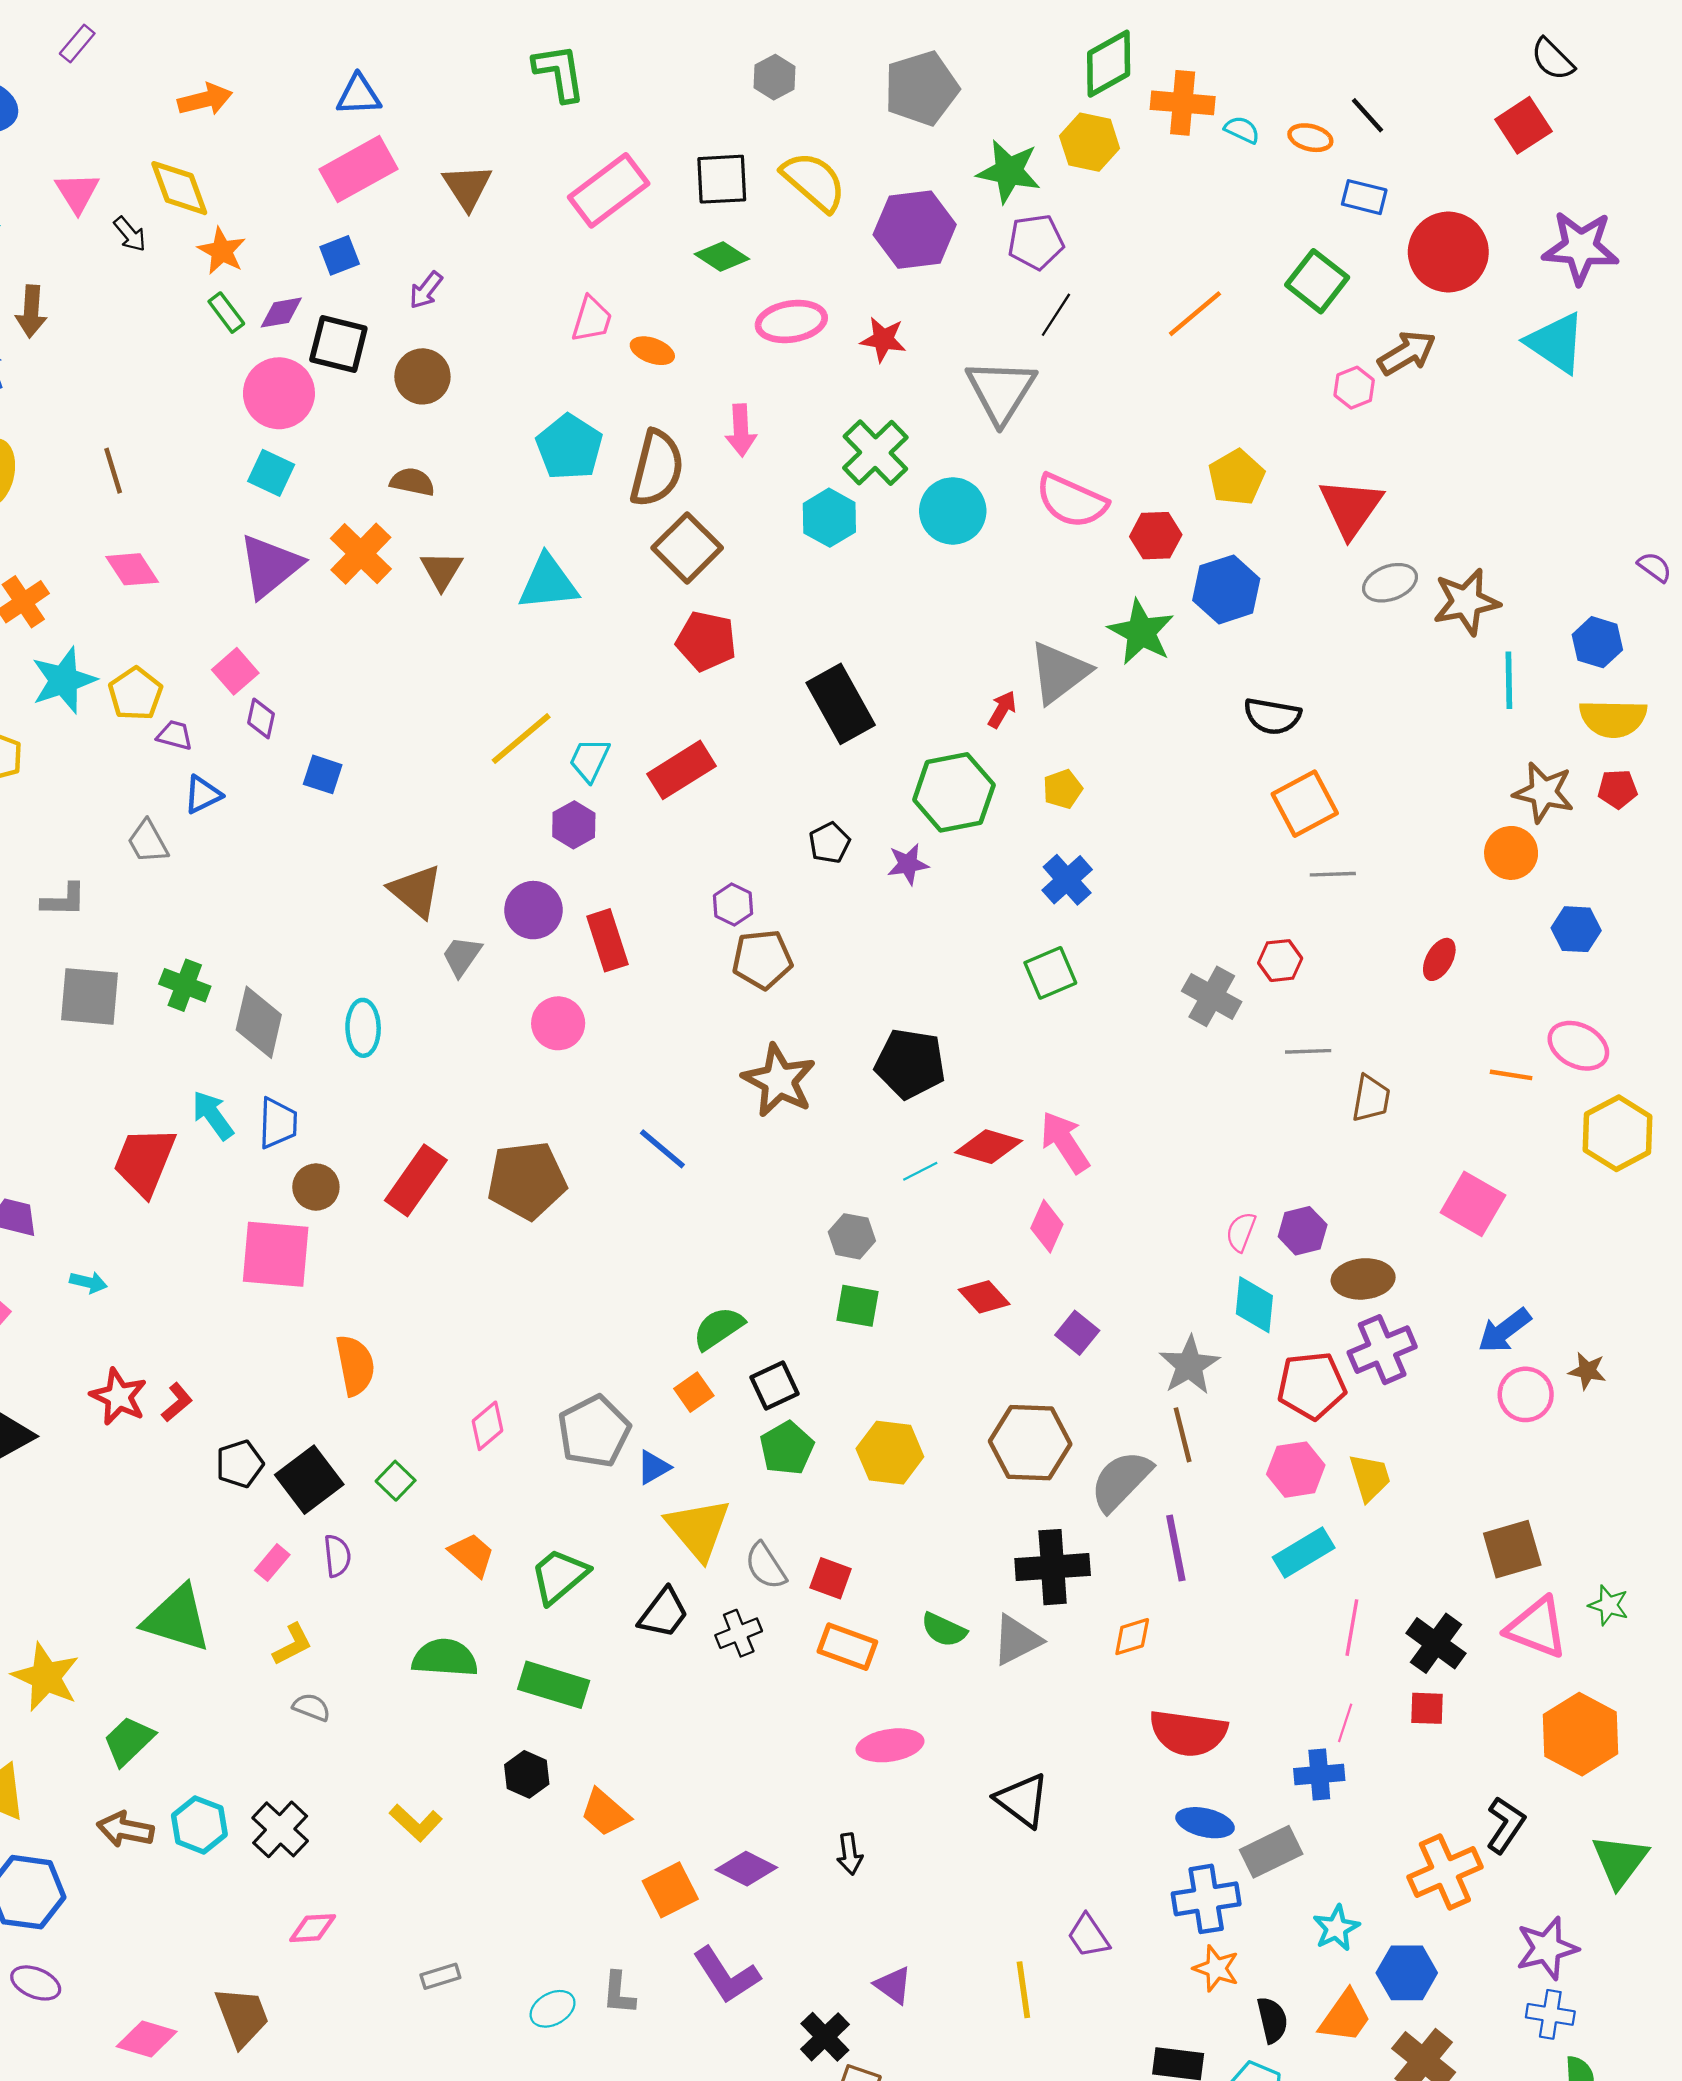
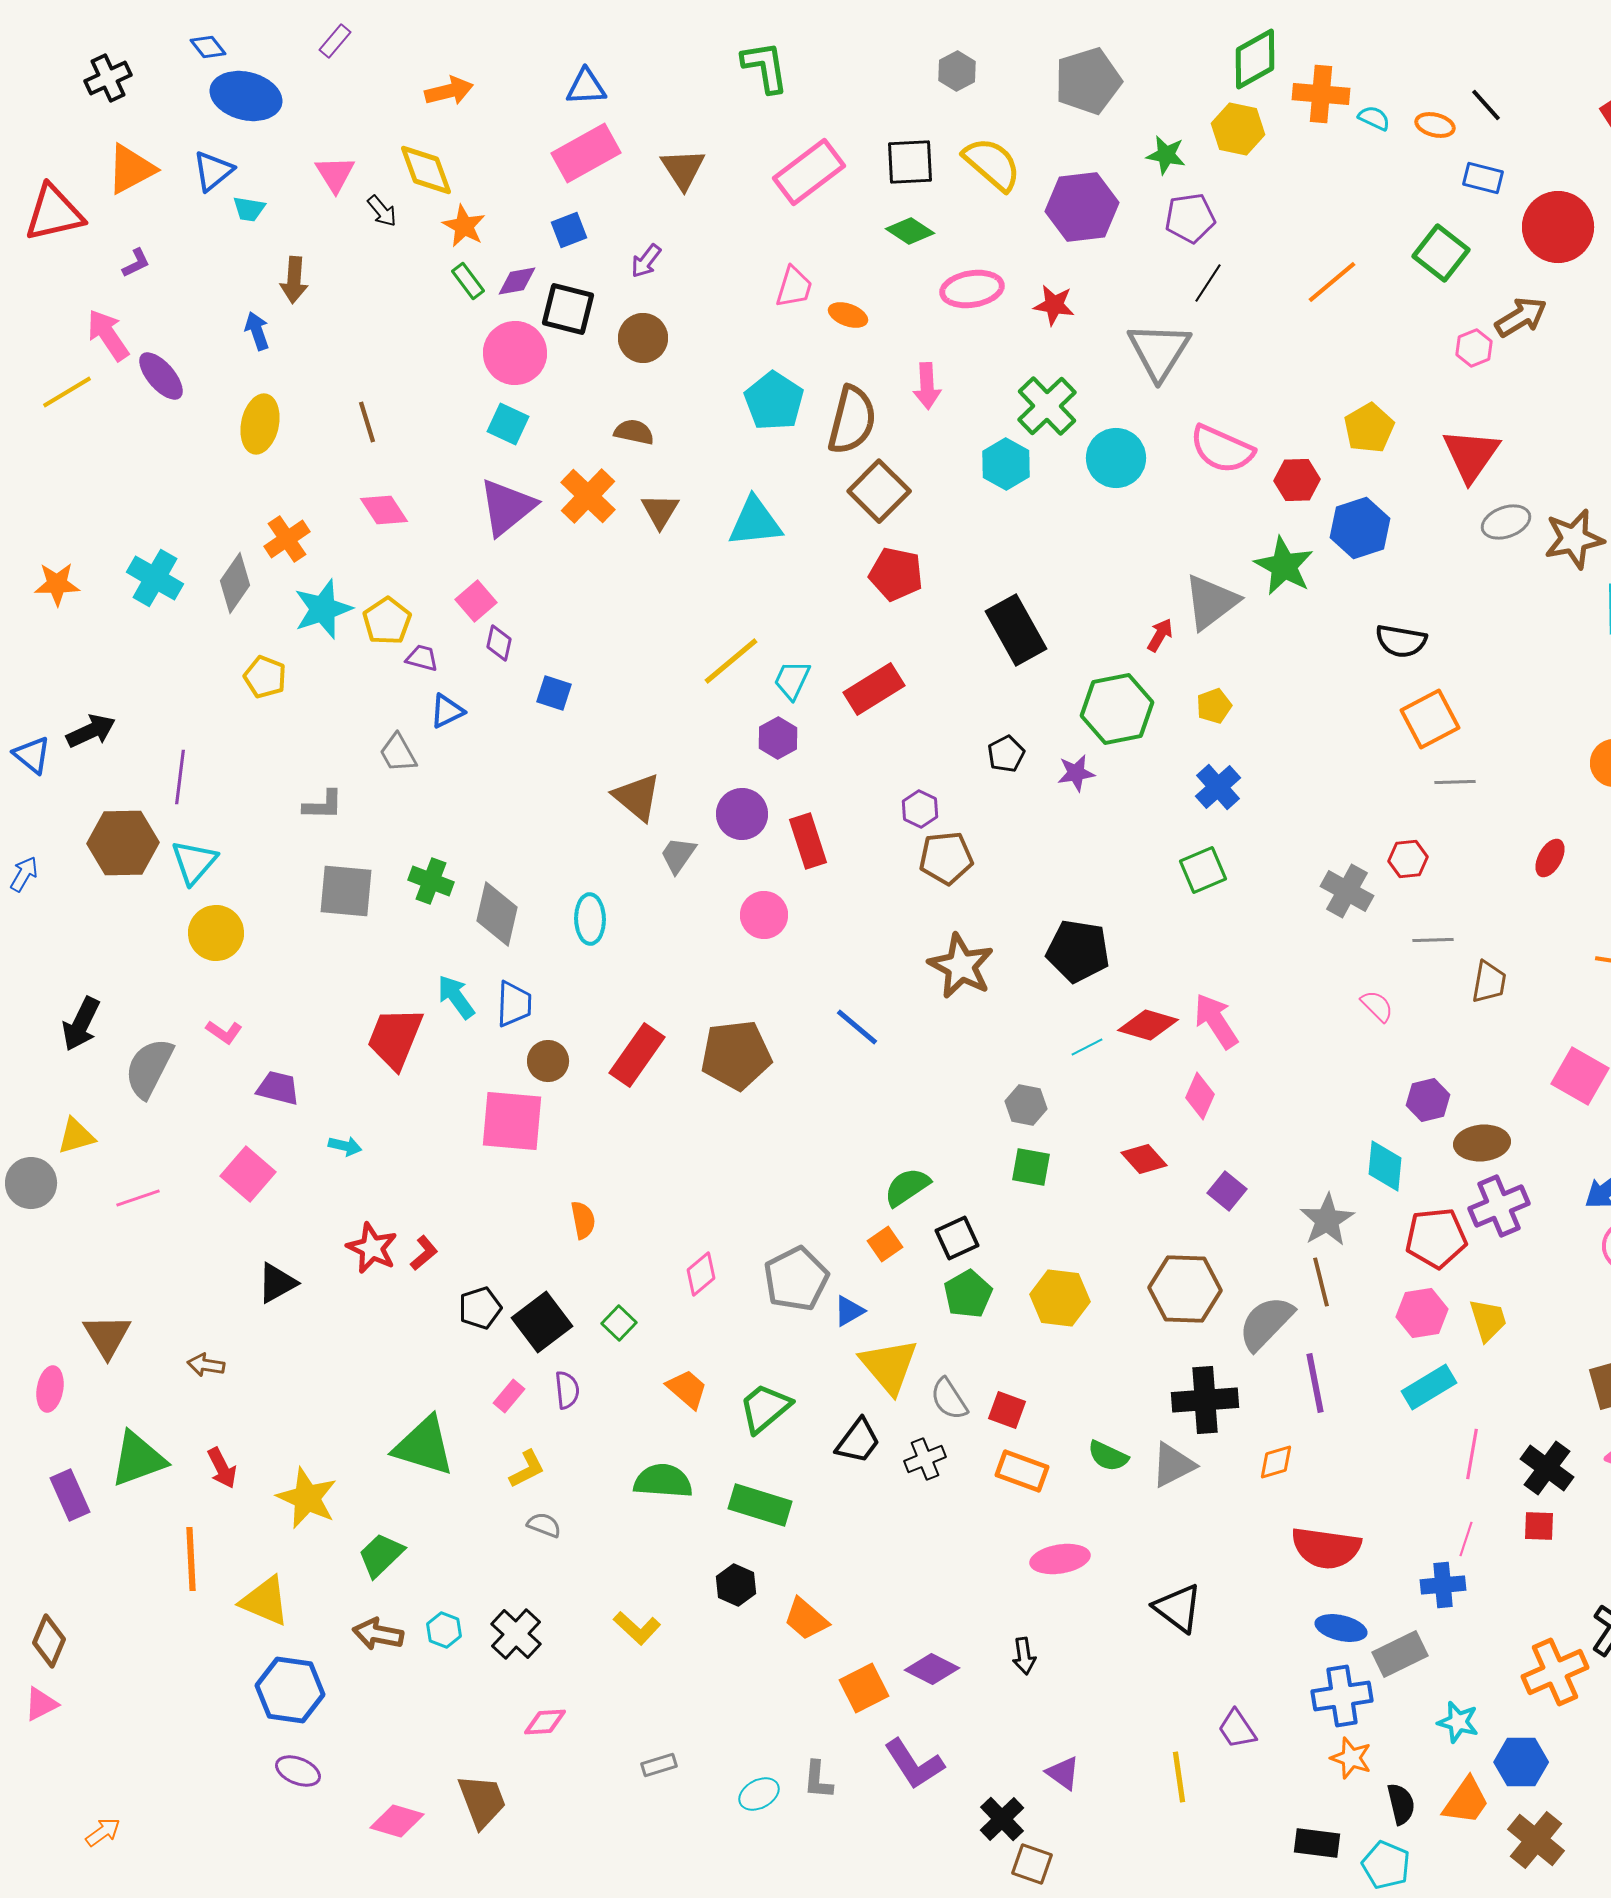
green star: (1009, 171) -> (1166, 155), size x0.7
pink semicircle: (1241, 1232) -> (1377, 1006), moved, turned 114
orange semicircle: (355, 1365) -> (583, 1220), size x0.7
cyan hexagon: (199, 1825) -> (444, 1630), size x0.7
cyan star: (1336, 1928) -> (1458, 1722), turned -30

